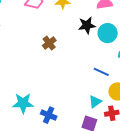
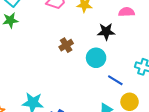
cyan circle: (108, 33) -> (96, 58), moved

